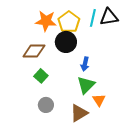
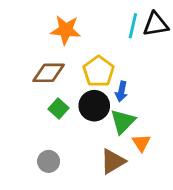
yellow pentagon: (69, 22) -> (99, 71), moved
black circle: (66, 42) -> (94, 106), moved
gray circle: (46, 105) -> (49, 161), moved

